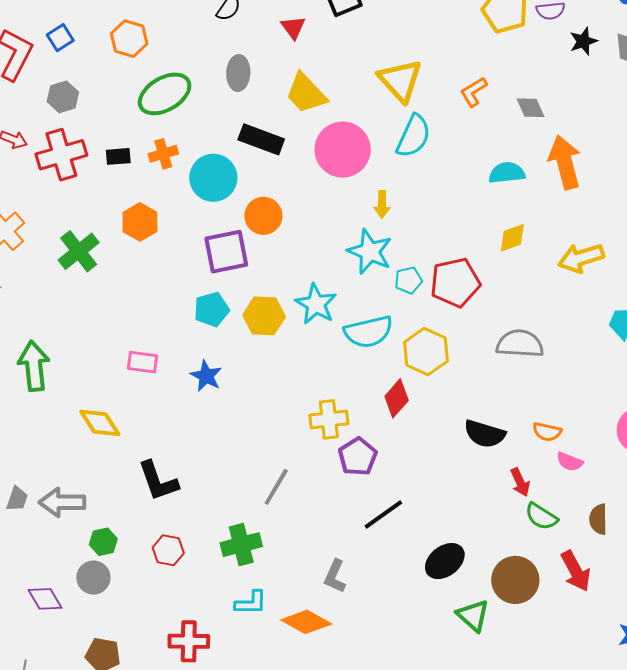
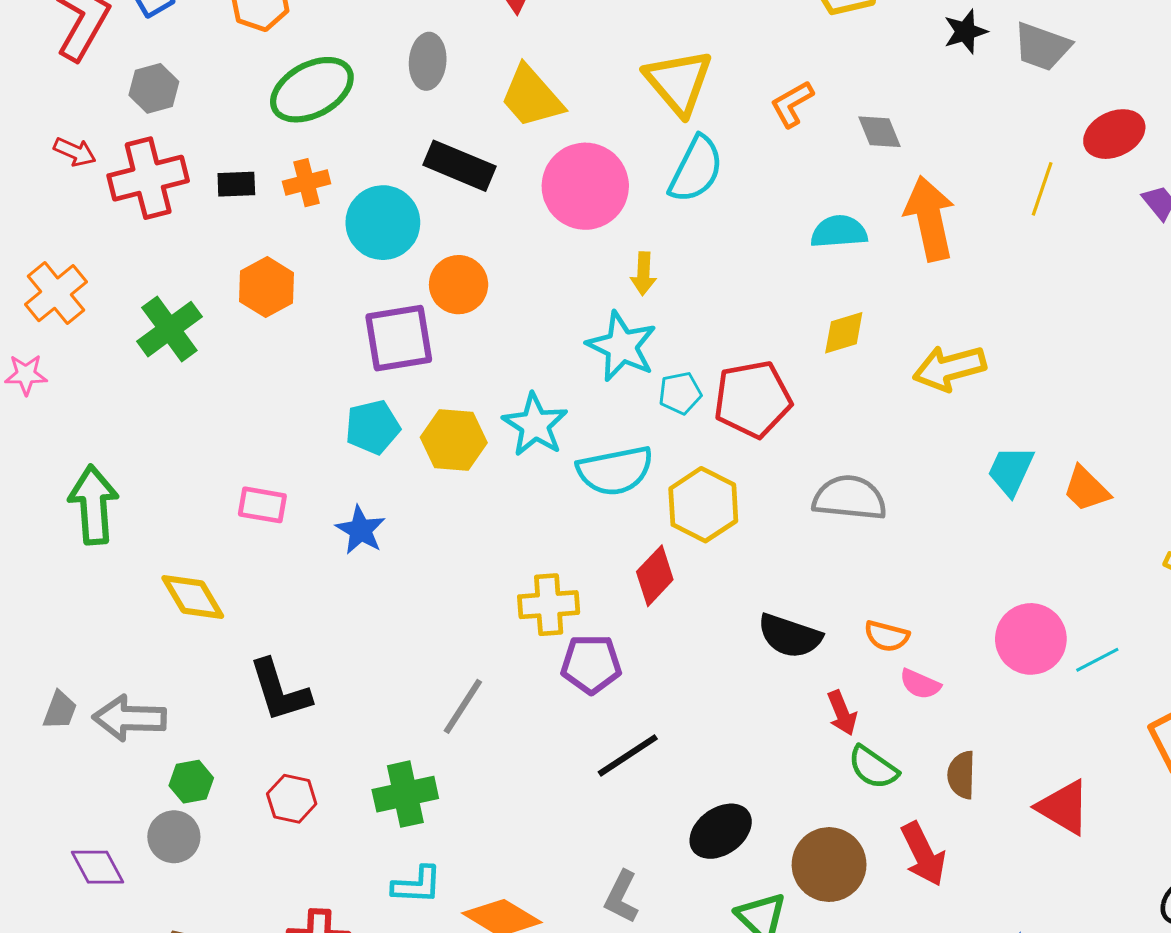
purple pentagon: (358, 457) -> (591, 664), turned 30
gray L-shape: (335, 576) -> (621, 897), moved

